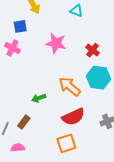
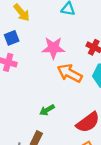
orange arrow: (70, 86) -> (70, 73), moved

